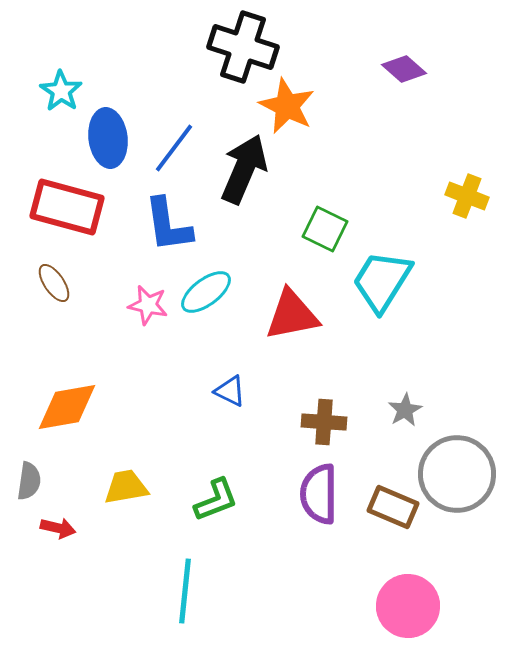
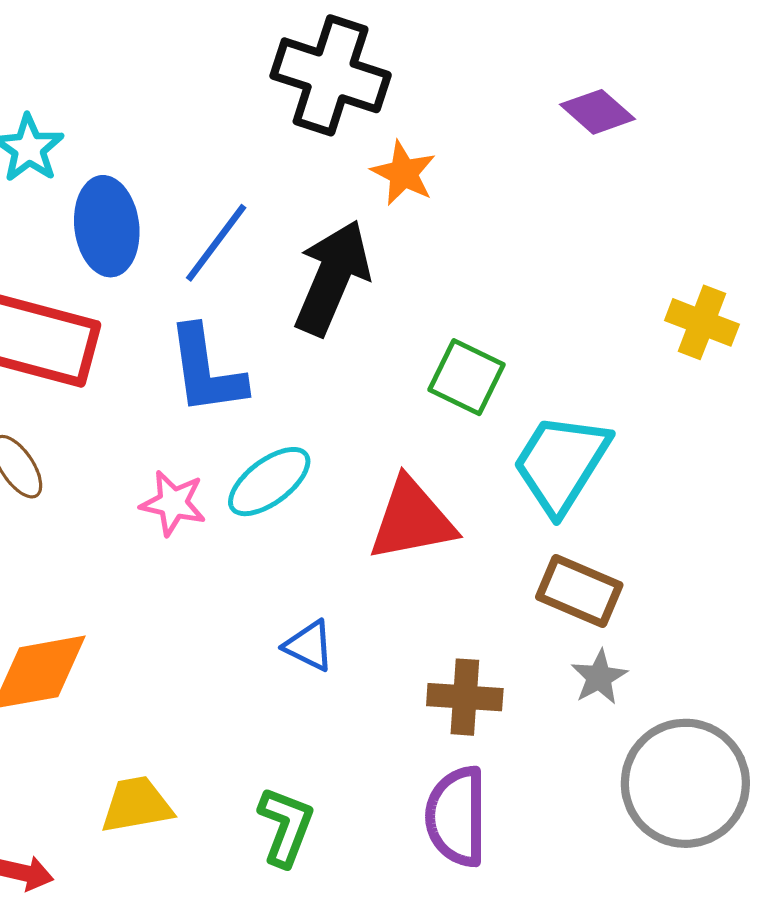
orange star: (287, 106) -> (404, 173), size x0.7
green L-shape: (216, 500) -> (286, 826), turned -48
brown rectangle: (393, 507) -> (579, 591), moved

